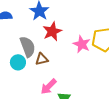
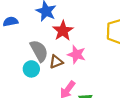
pink star: (82, 44) -> (77, 54), moved

